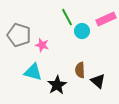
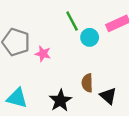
cyan triangle: (33, 72) -> (17, 98), moved

